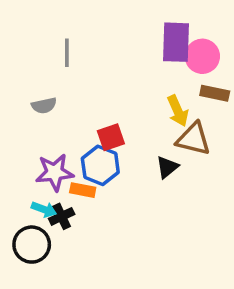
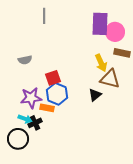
gray line: (67, 53) -> (44, 16), moved
red square: (111, 137) -> (53, 78), moved

